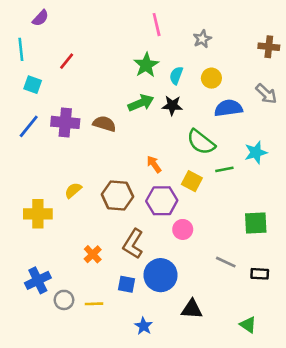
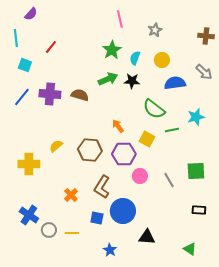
gray line: (226, 262) -> (169, 180), moved, turned 35
blue cross: (38, 280) -> (29, 215), turned -30

